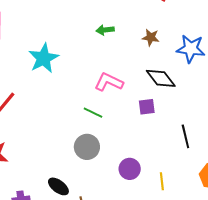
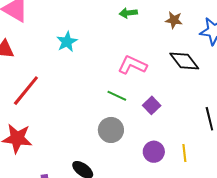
cyan star: (44, 58) -> (67, 42), size x0.7
purple square: (147, 107) -> (152, 105), moved, turned -36
yellow line: (162, 181) -> (184, 153), moved

